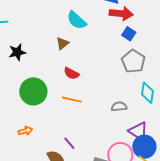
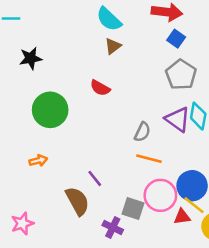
brown triangle: (62, 43) -> (113, 46), moved
orange line: (72, 100) -> (149, 159), moved
gray semicircle: (119, 107) -> (142, 132), moved, turned 119
purple triangle: (138, 131) -> (178, 119), moved

